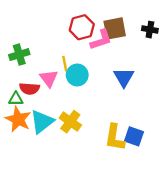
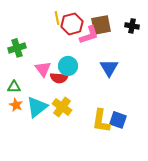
yellow line: (65, 64) -> (57, 18), moved
red semicircle: (29, 89) -> (59, 78), moved
orange star: (18, 119) -> (16, 105), size x0.6

